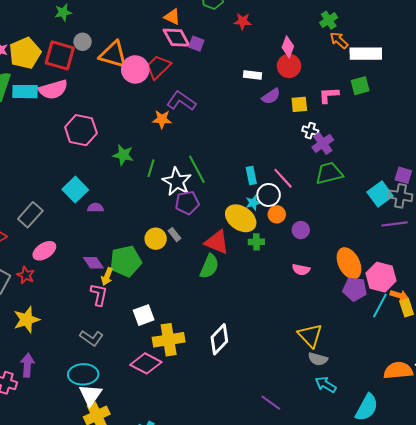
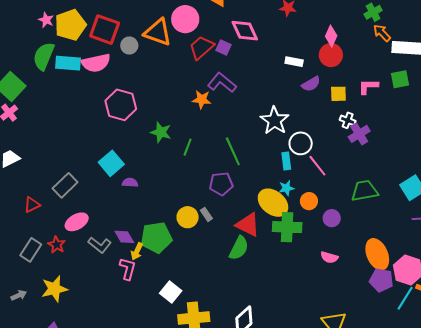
pink diamond: (176, 38) -> (245, 31), moved
gray circle: (83, 42) -> (129, 45), moved
purple square: (196, 44) -> (223, 48), moved
pink circle: (135, 69) -> (185, 19), moved
green trapezoid: (329, 173) -> (365, 191), moved
white star: (177, 182) -> (275, 120), moved
white circle: (269, 195) -> (301, 143), moved
green cross: (256, 242) -> (287, 227), size x1.8
white square: (144, 315) -> (171, 292), turned -35
gray L-shape: (91, 338) -> (100, 245), moved

